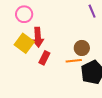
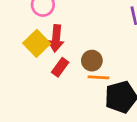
brown circle: (82, 48) -> (92, 61), moved

